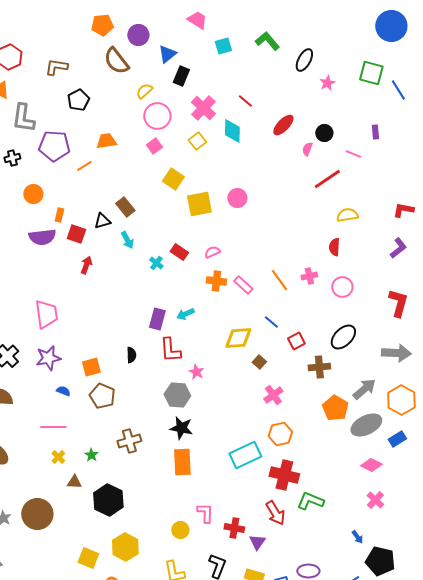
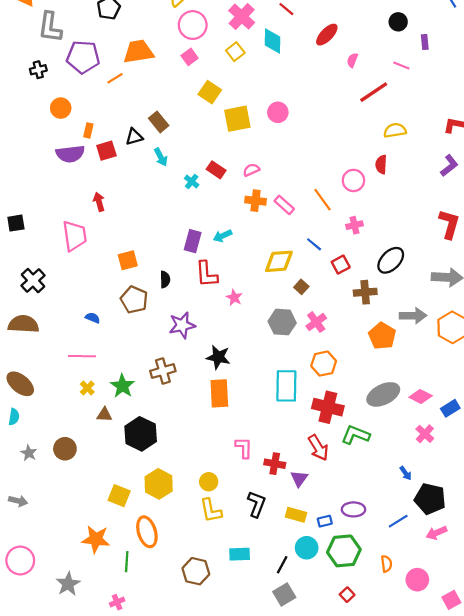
black circle: (324, 133) -> (398, 22), moved
orange trapezoid: (106, 141) -> (138, 52), size x1.4
red square: (76, 234) -> (106, 151), turned -36
red arrow: (86, 265) -> (99, 202), moved, turned -36
pink cross: (309, 276) -> (355, 225), moved
pink circle: (342, 287) -> (353, 180), moved
purple star: (48, 358) -> (182, 325), moved
orange square: (91, 367) -> (128, 260), moved
gray arrow: (364, 389) -> (413, 316), turned 40
gray hexagon: (177, 395) -> (282, 322), moved
brown pentagon: (102, 396) -> (134, 300), moved
gray ellipse: (366, 425) -> (383, 394), moved
blue rectangle: (397, 439) -> (450, 408), moved
green star: (91, 455) -> (122, 386), size x1.6
cyan rectangle: (245, 455) -> (286, 386), turned -64
brown circle: (37, 514) -> (65, 449), size x0.7
yellow circle: (180, 530) -> (209, 482), moved

